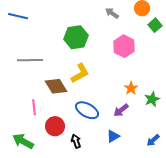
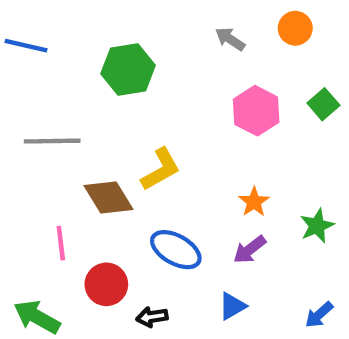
green square: (155, 25) -> (323, 104), moved
green hexagon: (76, 37) -> (128, 69), moved
orange star: (131, 88) -> (254, 202), moved
black arrow: (76, 141) -> (152, 317), turned -80

